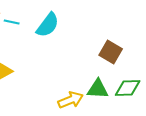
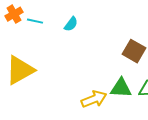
cyan semicircle: (48, 25) -> (71, 24), size x0.6

